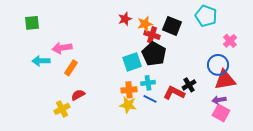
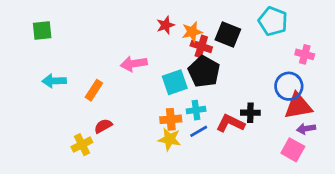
pink cross: (230, 41) -> (305, 54), turned -32
pink arrow: (62, 48) -> (134, 64), moved
black cross: (189, 85) -> (250, 113), turned 32
blue line: (150, 99) -> (199, 131), turned -56
purple arrow: (219, 100) -> (306, 129), moved

